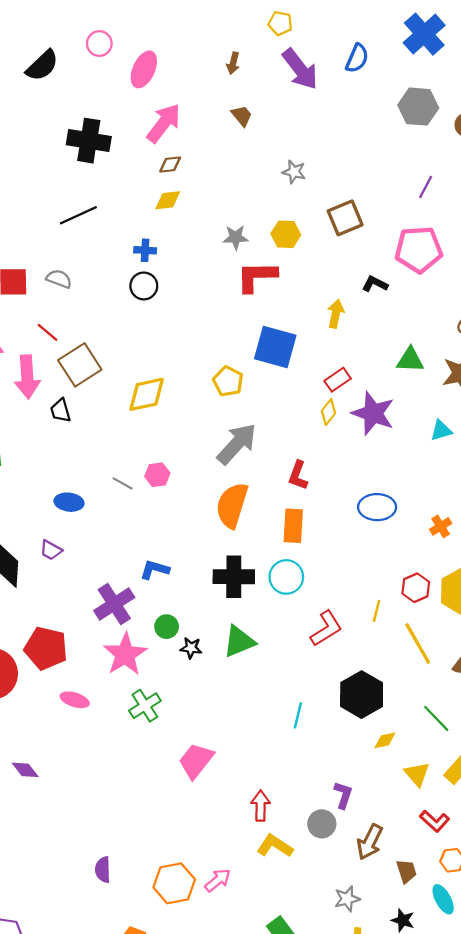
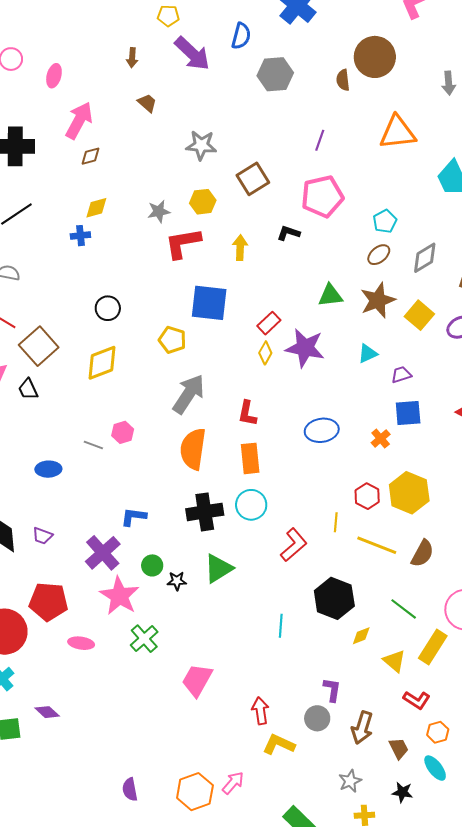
pink ellipse: (144, 69) -> (54, 76), size x0.7
gray hexagon: (418, 107) -> (275, 74), moved
gray star: (294, 172) -> (201, 145), size x1.4
yellow diamond: (168, 200) -> (96, 208), moved
black circle: (144, 286) -> (108, 308), moved
yellow arrow: (336, 314) -> (240, 248), moved
purple trapezoid: (51, 550) -> (42, 536), moved
yellow line: (418, 644) -> (377, 545), turned -30

